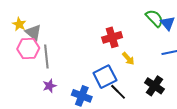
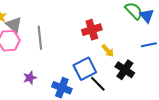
gray line: (46, 57) -> (40, 38), moved
black cross: (154, 86) -> (125, 70), moved

